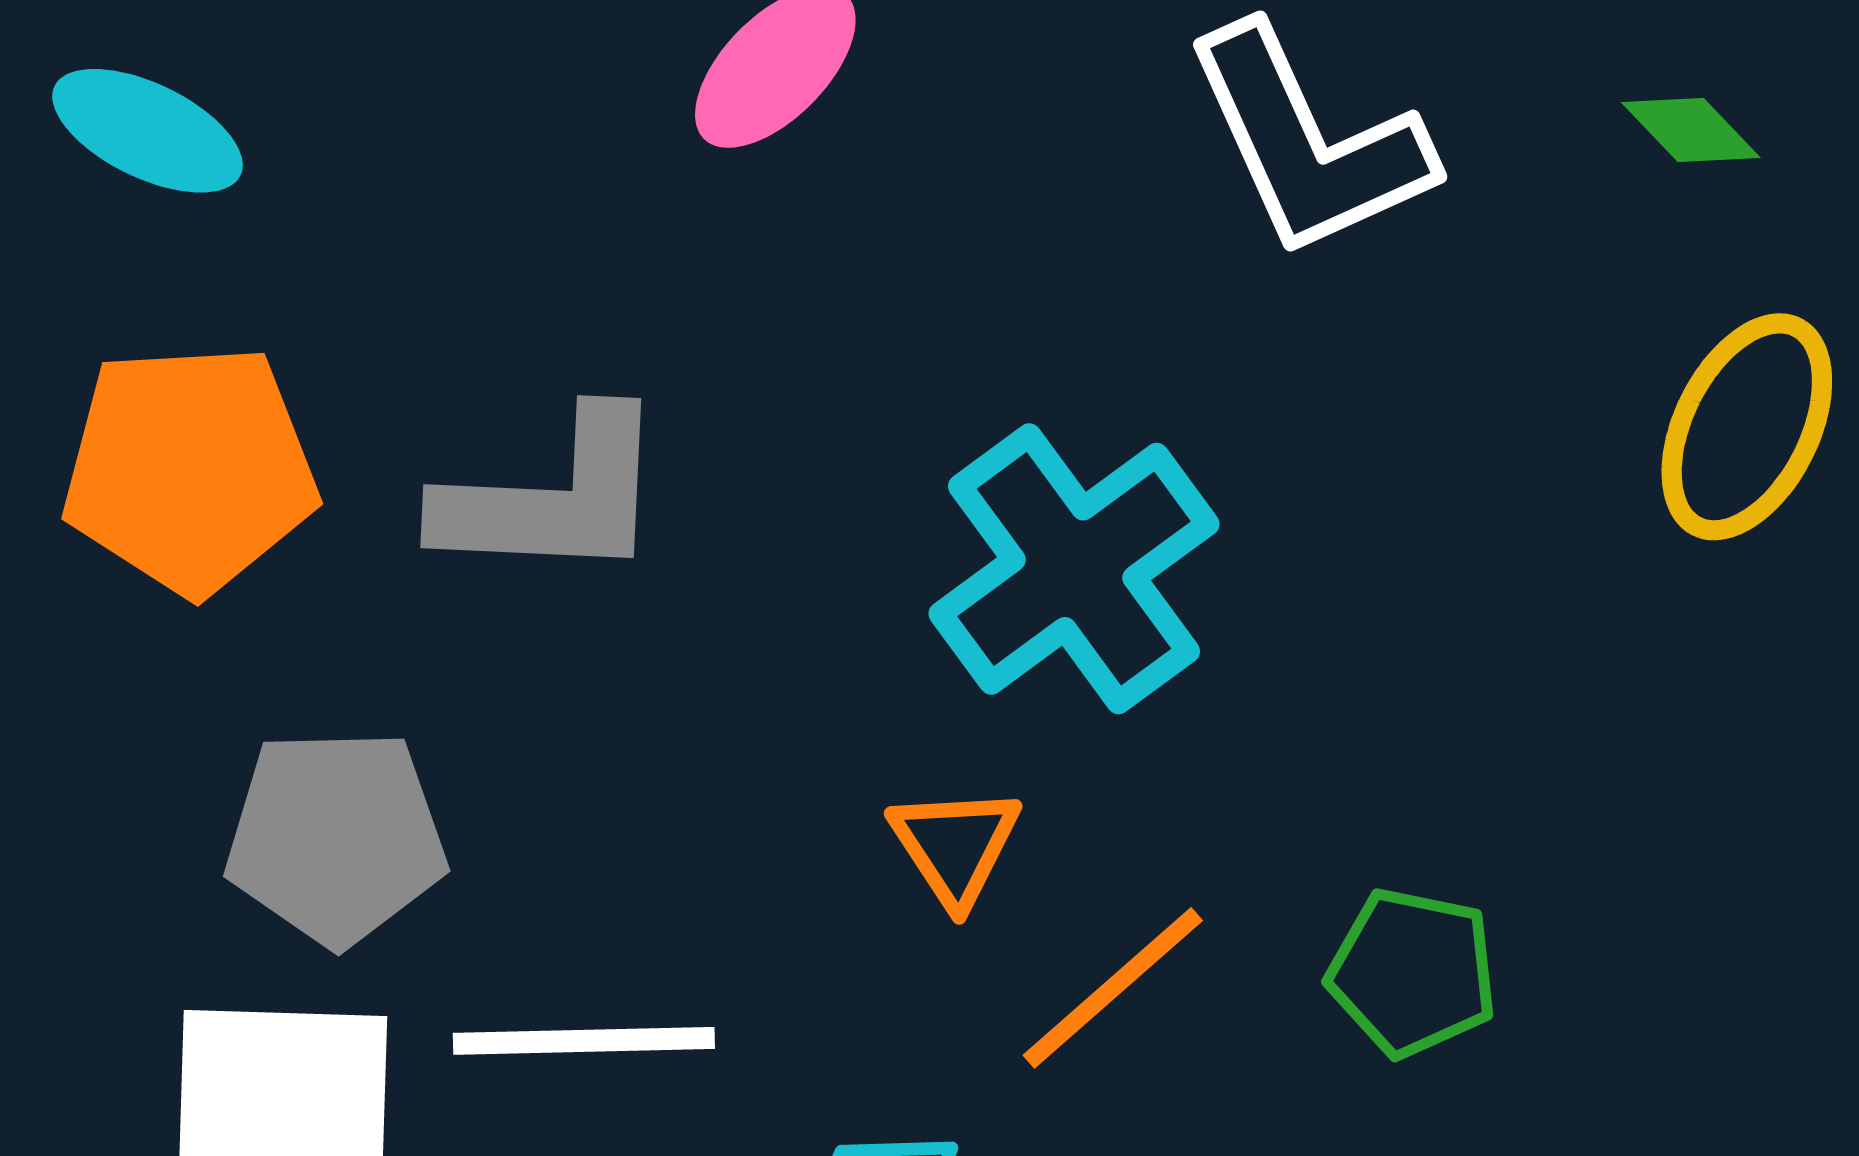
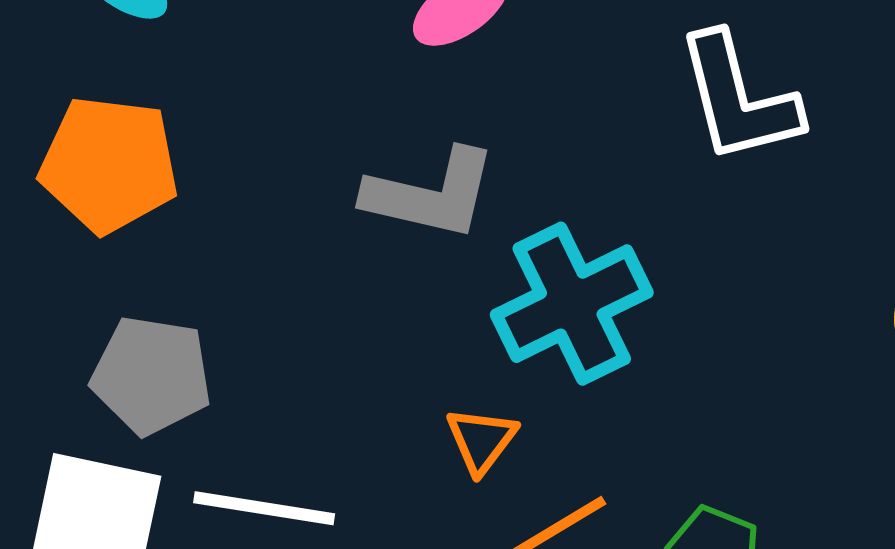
gray L-shape: (553, 497) -> (431, 194), moved

